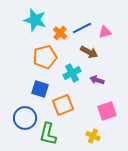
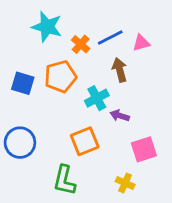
brown arrow: (89, 52) -> (120, 70), turned -132
purple arrow: (97, 80) -> (120, 116), moved
blue square: (40, 89) -> (23, 83), moved
blue circle: (25, 118) -> (20, 143), moved

